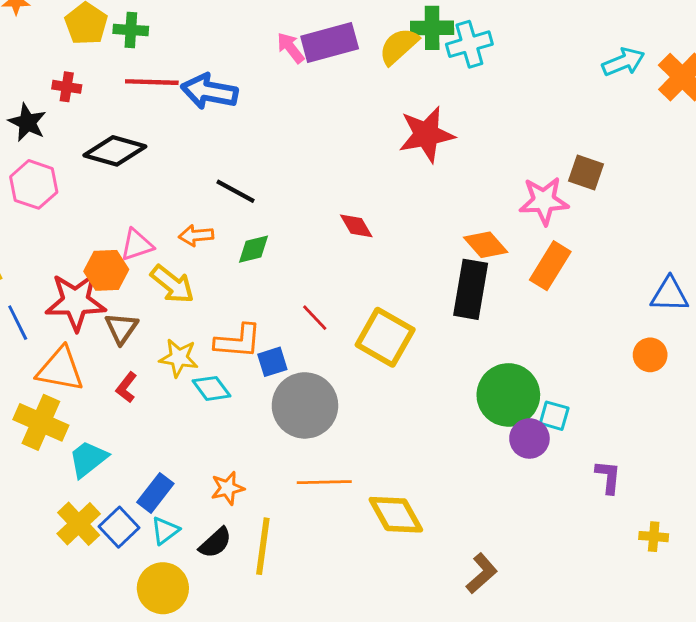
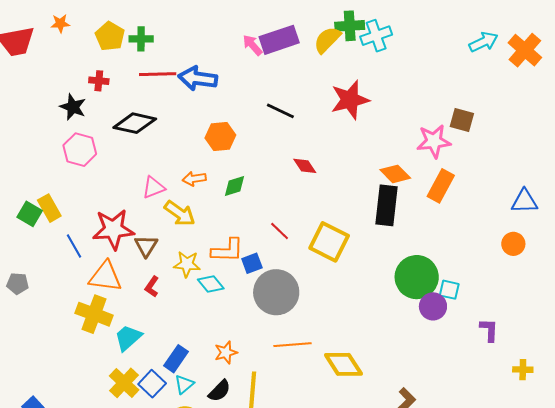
black line: (235, 191) -> (280, 111), moved
orange hexagon: (106, 270) -> (220, 137), moved

